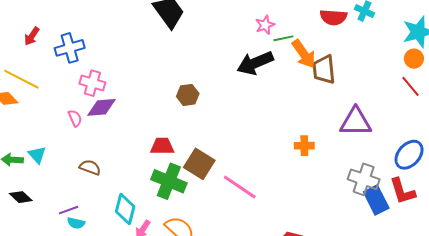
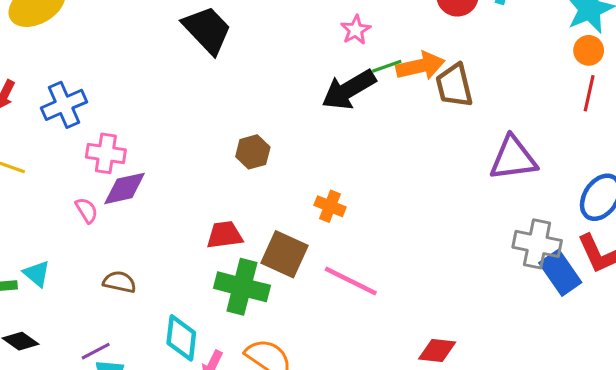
green line: (283, 38) -> (387, 66), moved
orange arrow: (304, 54) -> (420, 66), turned -60
red line: (410, 86) -> (589, 93), turned 60
orange cross: (304, 146) -> (330, 206), moved, turned 30

